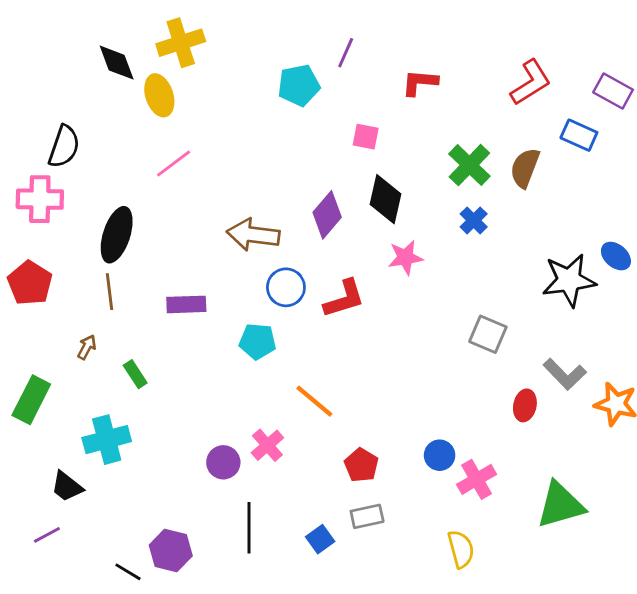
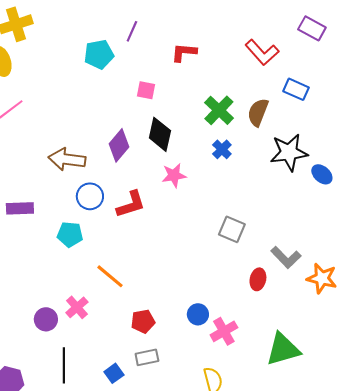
red L-shape: (531, 83) -> (262, 52), turned 80
purple rectangle: (613, 91) -> (312, 28), moved
black star: (569, 280) -> (289, 152), moved
red pentagon: (361, 465) -> (143, 321), turned 30

